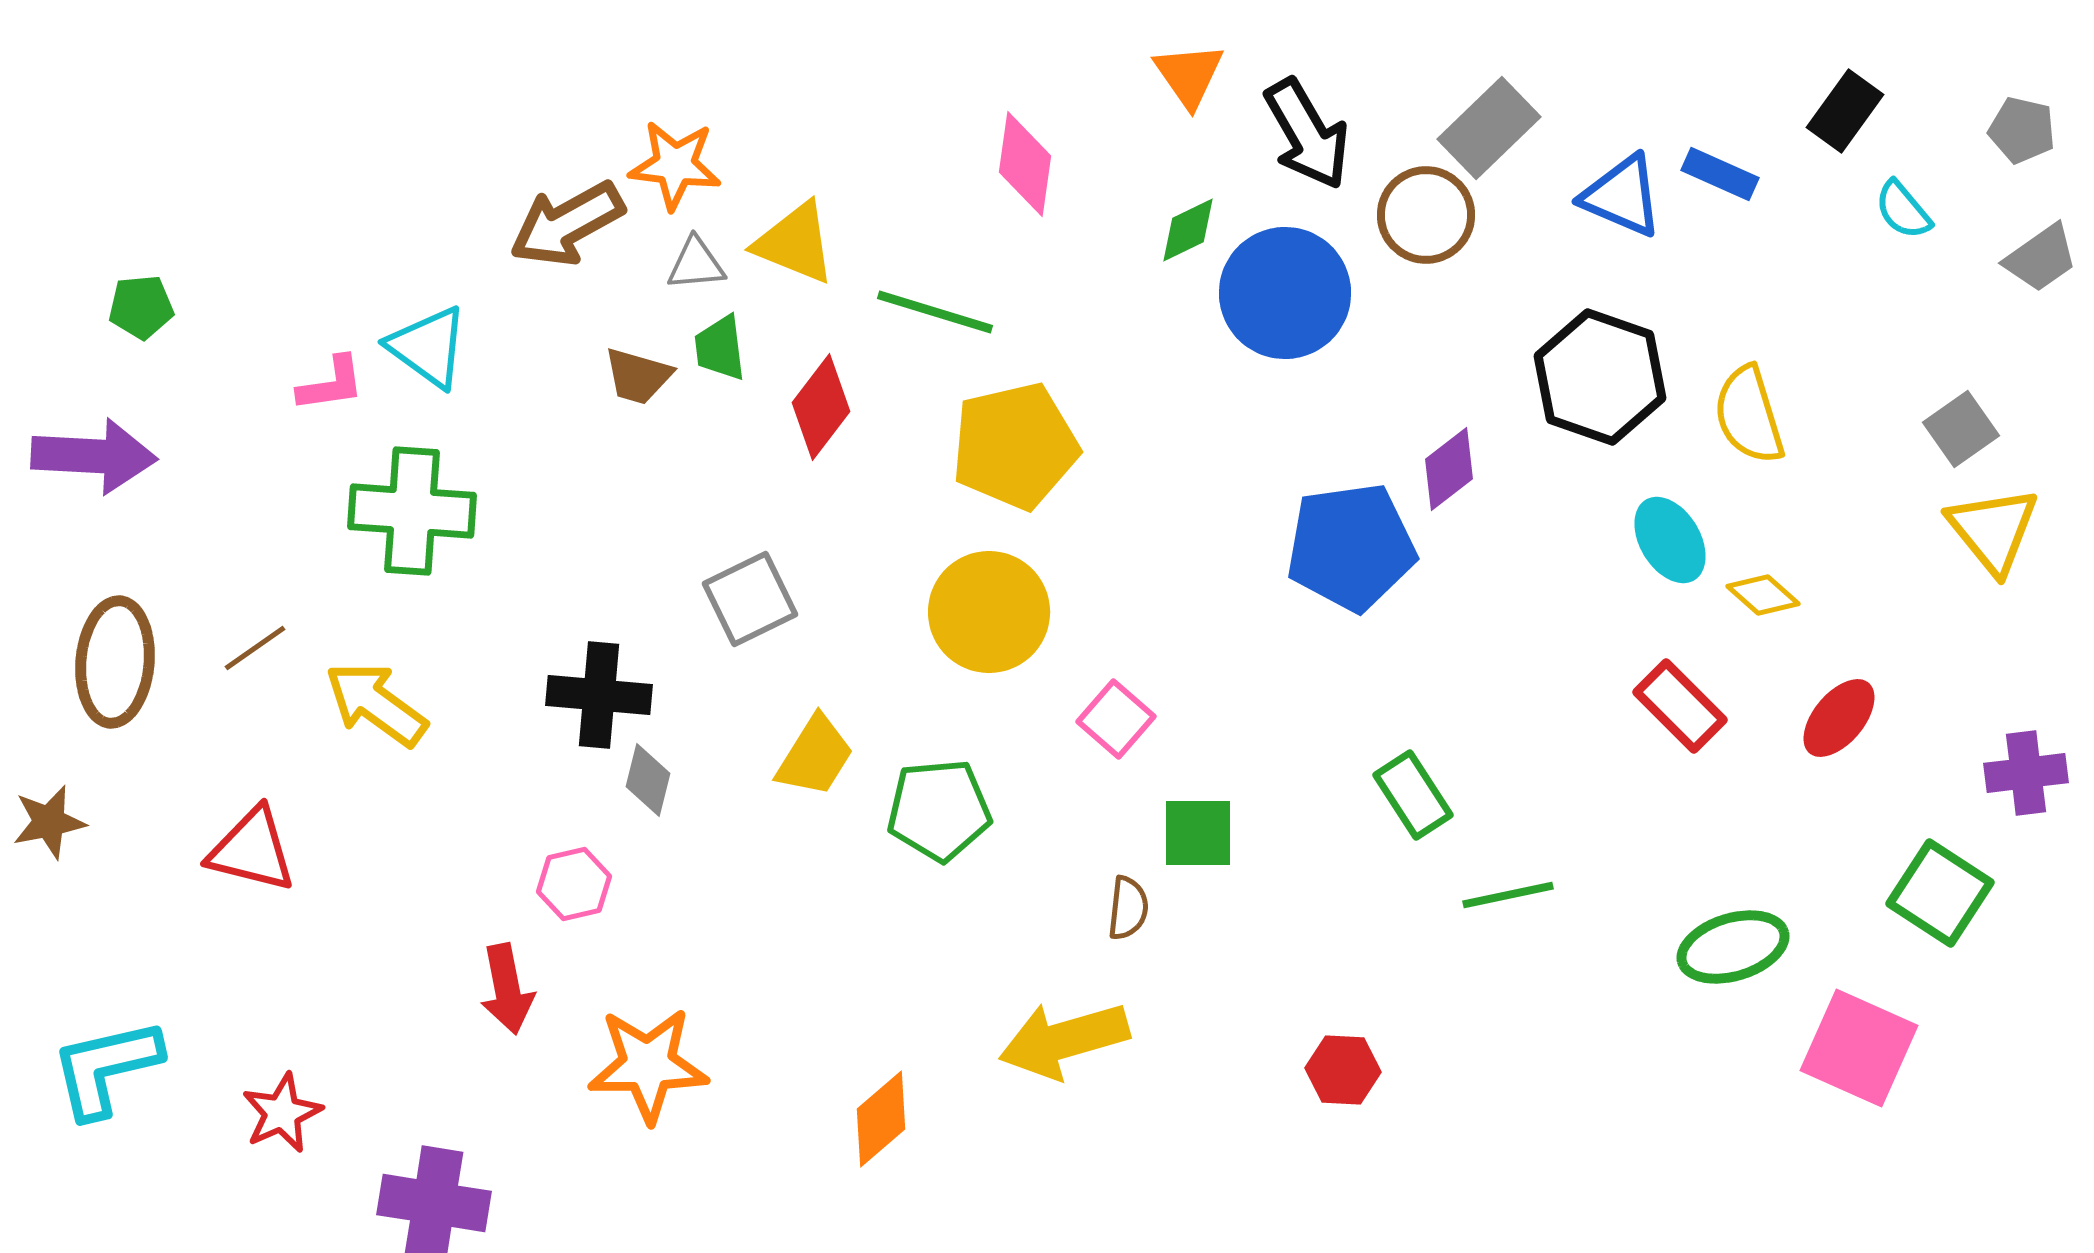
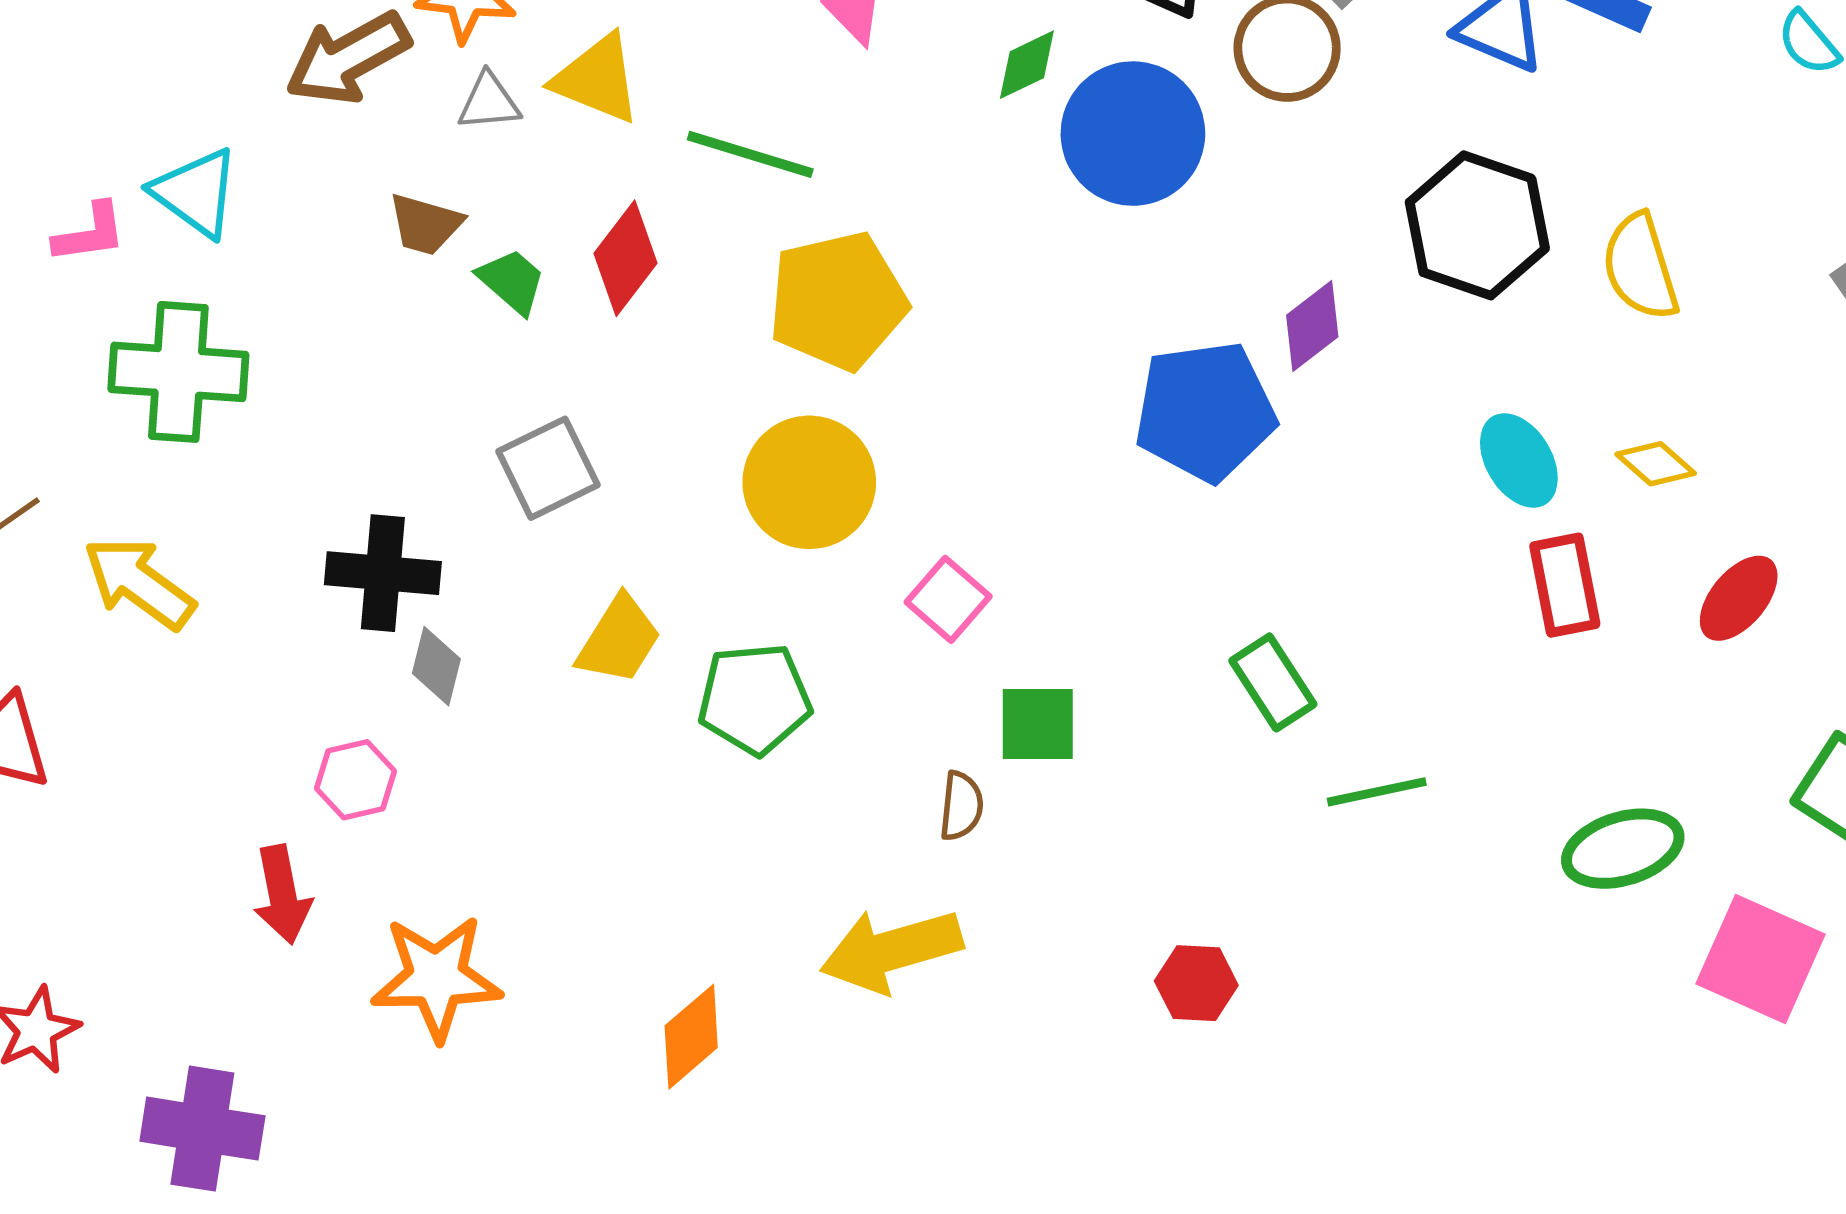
green trapezoid: (720, 348) -> (512, 281), moved, turned 138
cyan ellipse: (1670, 540) -> (1519, 460), moved
red rectangle: (1680, 706) -> (1565, 585), turned 34

